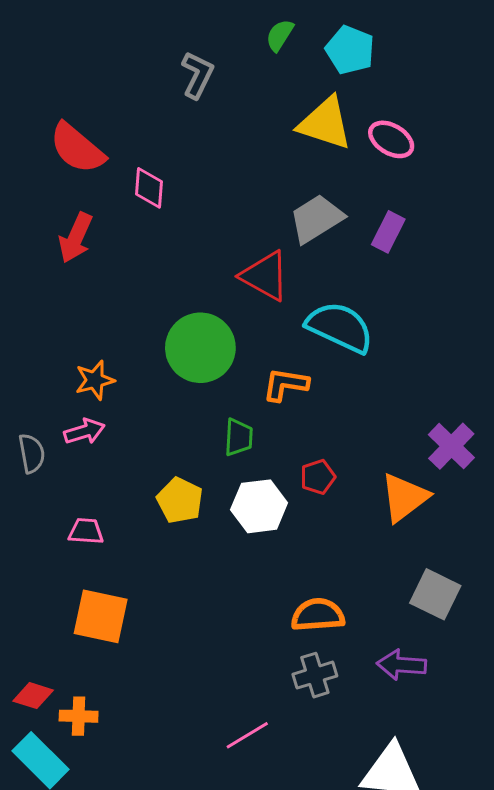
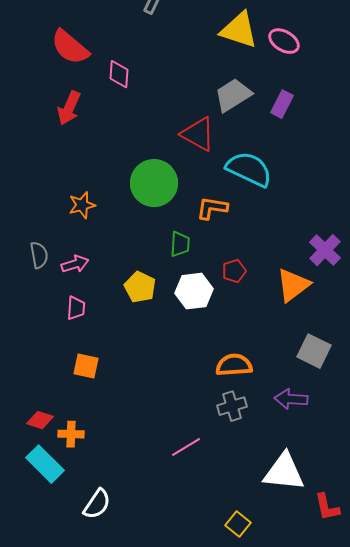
pink arrow: (84, 431) -> (75, 264), moved
pink trapezoid: (86, 531) -> (76, 308), turned 90
orange square: (101, 616) -> (86, 366), size x0.7

